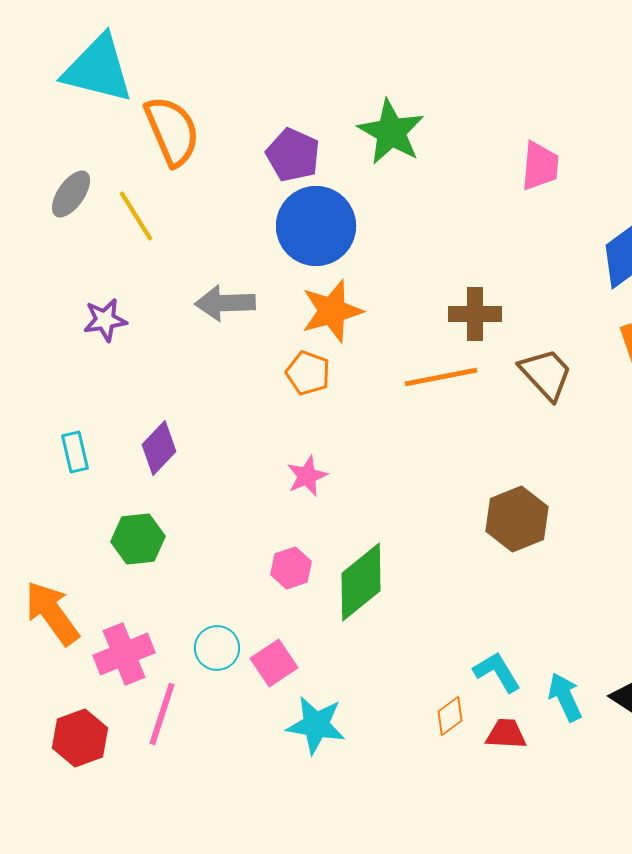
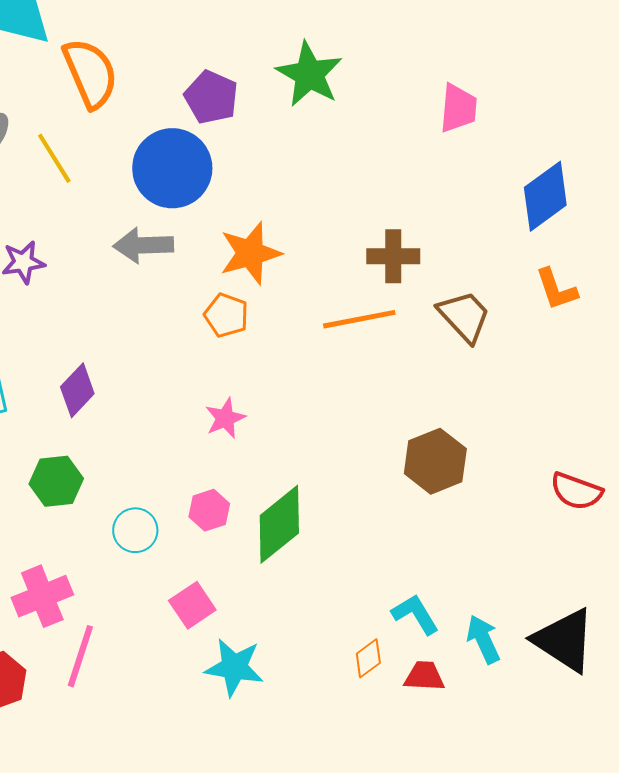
blue circle: (316, 226) -> (172, 168), moved
cyan circle: (217, 648) -> (135, 530), moved

